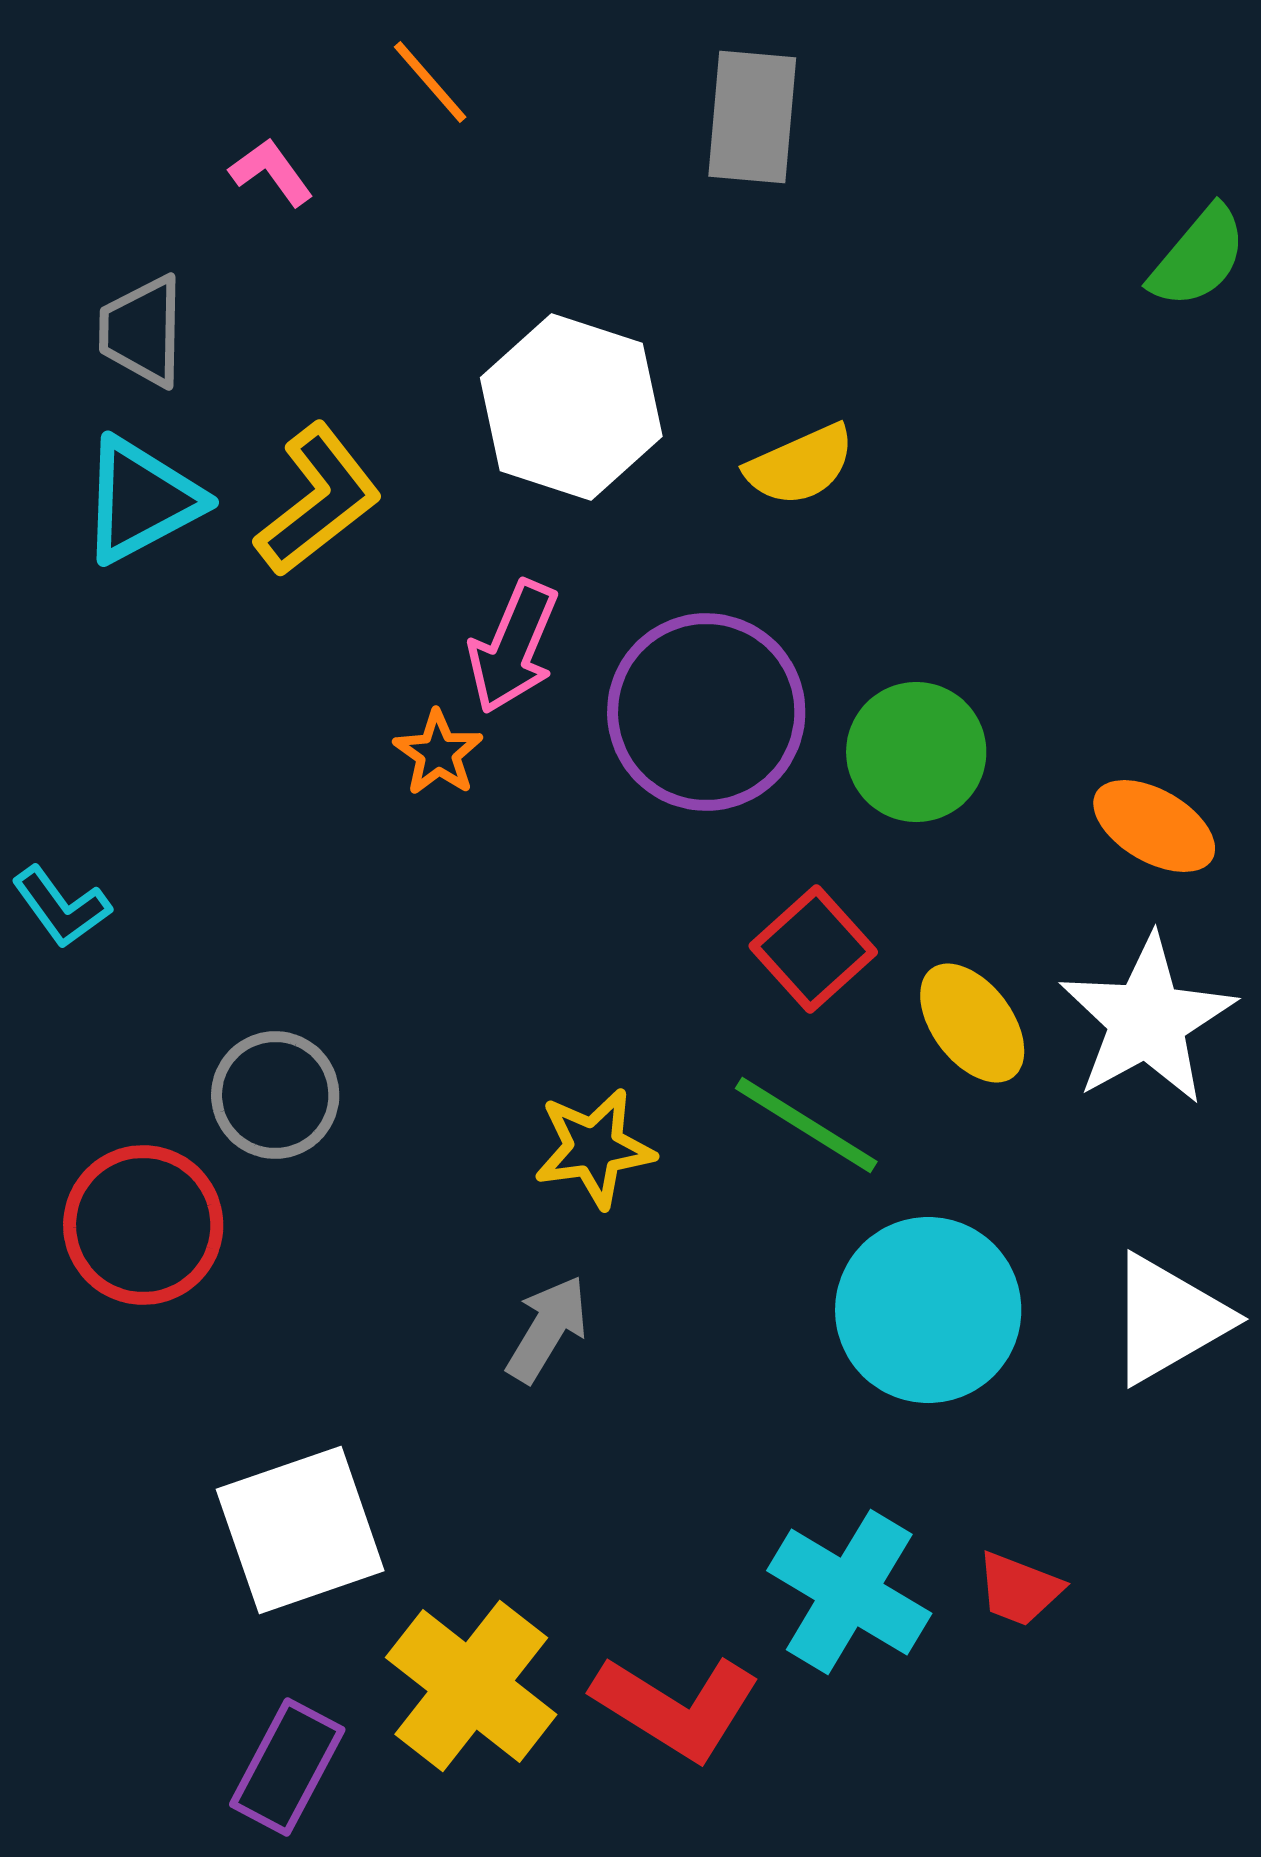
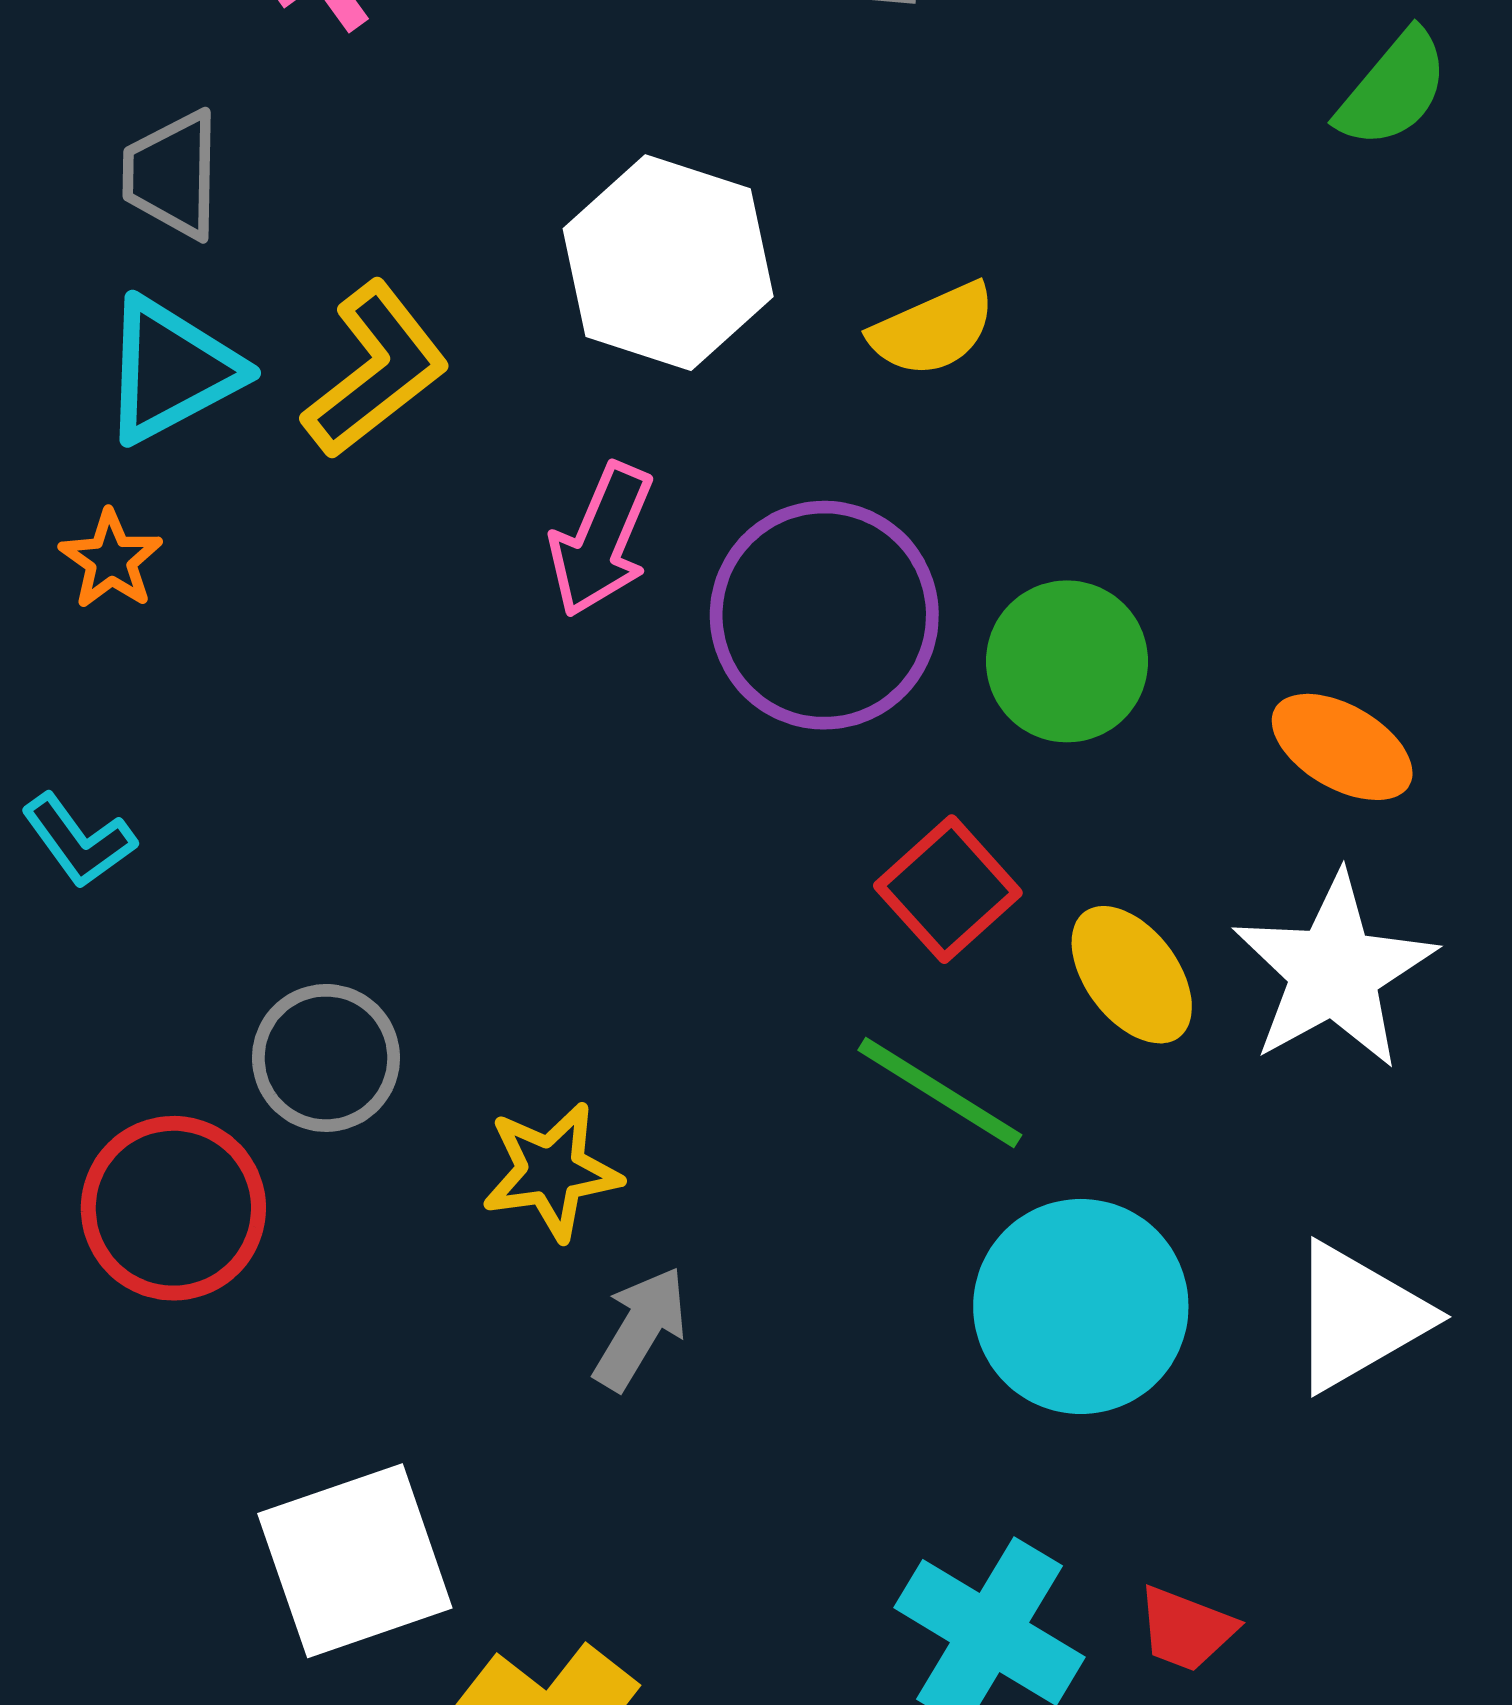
orange star: (438, 753) -> (111, 560), moved
yellow star: (594, 1148) -> (551, 1171), moved

